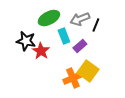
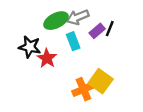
gray arrow: (80, 19) -> (78, 17), moved
purple rectangle: (80, 46) -> (97, 31), moved

